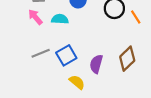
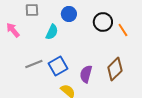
pink arrow: (35, 17) -> (13, 30), moved
cyan semicircle: (60, 19) -> (52, 32), turned 112

